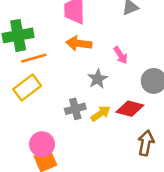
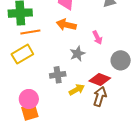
yellow arrow: (101, 114) -> (77, 90), moved
brown arrow: (146, 143) -> (100, 97), moved

